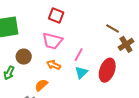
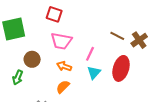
red square: (56, 15) -> (54, 14), moved
brown line: (113, 29) -> (117, 36), moved
orange semicircle: (41, 85) -> (63, 87), moved

